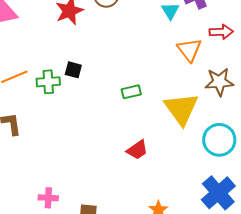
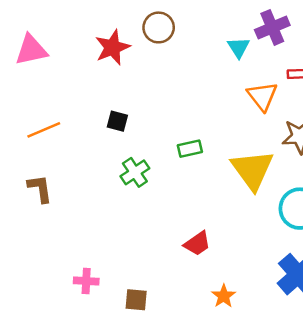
green cross: (48, 82) -> (135, 172), moved, turned -30
red trapezoid: (137, 150) -> (197, 244), moved

